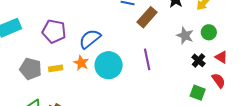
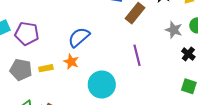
purple pentagon: (54, 31) -> (27, 34), moved
cyan circle: (109, 65) -> (102, 85), moved

